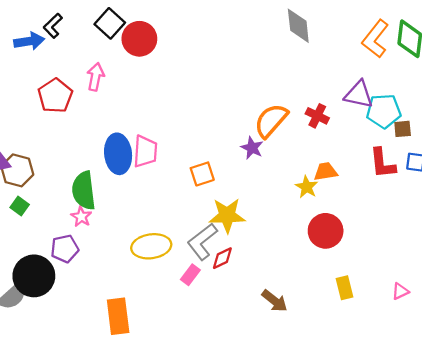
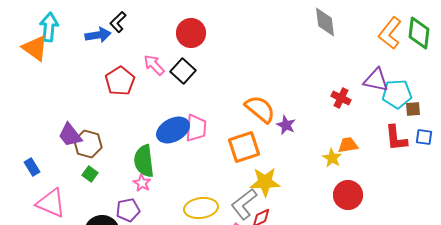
black square: (110, 23) -> (183, 71), moved
pink arrow: (96, 77) -> (154, 65), turned -55
orange semicircle: (271, 121) -> (260, 109), moved, turned 88
blue ellipse: (118, 154) -> (173, 130), turned 68
orange square: (202, 174) -> (244, 147), size x1.5

